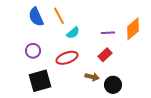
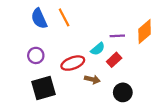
cyan semicircle: (73, 33) -> (98, 49), moved
brown arrow: (92, 77) -> (92, 79), moved

